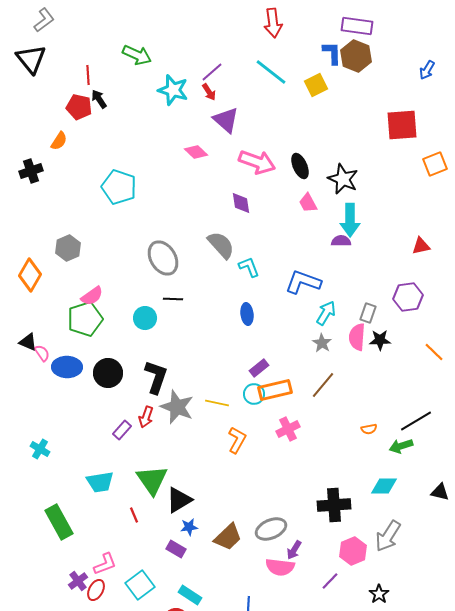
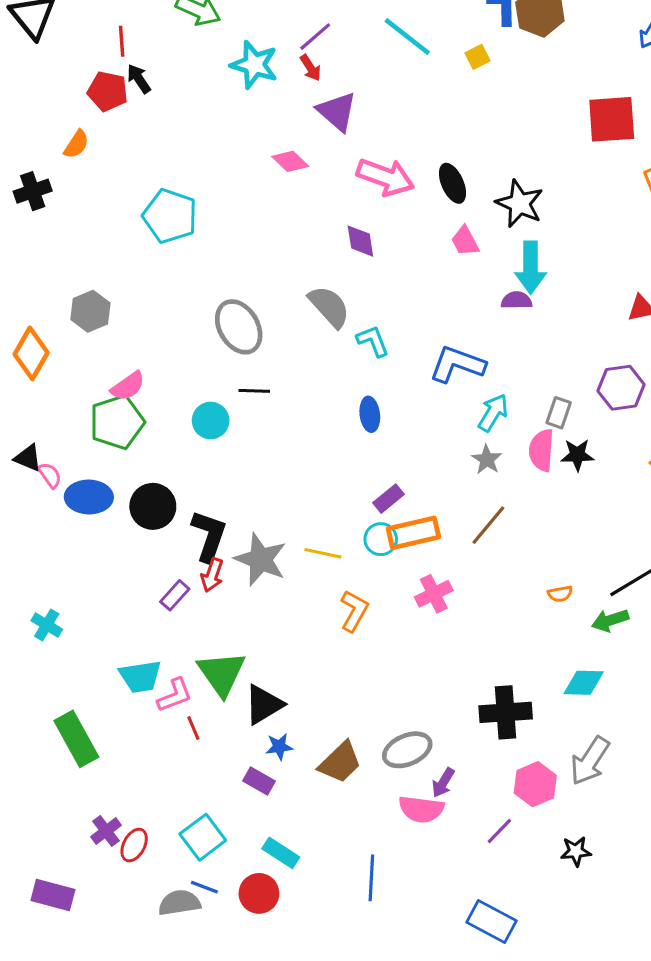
yellow square: (316, 85) -> (477, 57), size x0.7
black L-shape: (156, 377) -> (209, 536), moved
pink L-shape: (105, 564) -> (175, 695), moved
black star: (379, 594) -> (576, 851), turned 30

